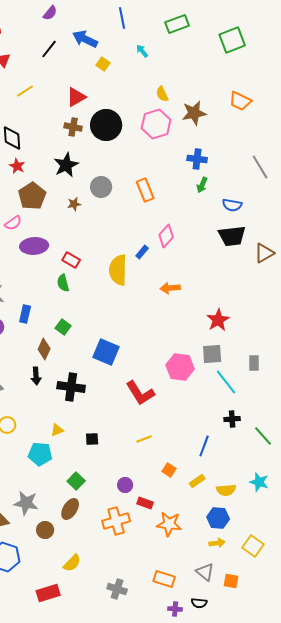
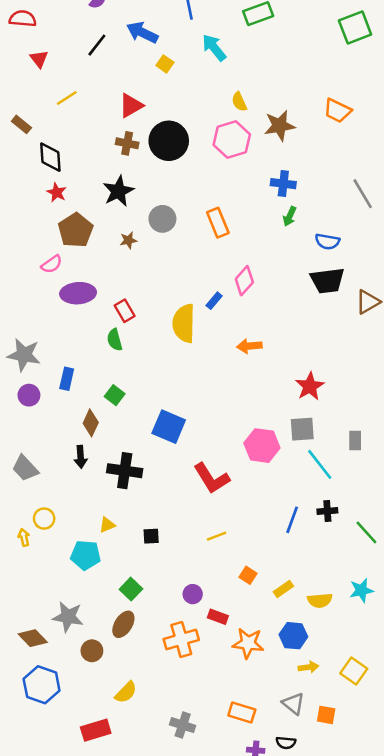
green square: (232, 40) -> (355, 27), moved
cyan arrow: (142, 51) -> (214, 48), size x1.6
red rectangle: (71, 260) -> (125, 311), turned 30
blue line: (204, 446) -> (292, 520), moved
cyan star: (259, 482) -> (361, 590), turned -30
blue hexagon: (218, 518) -> (293, 636), moved

